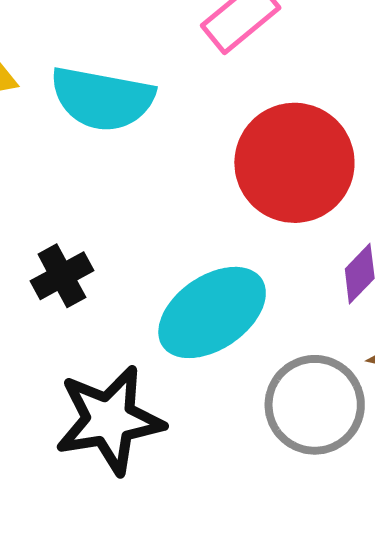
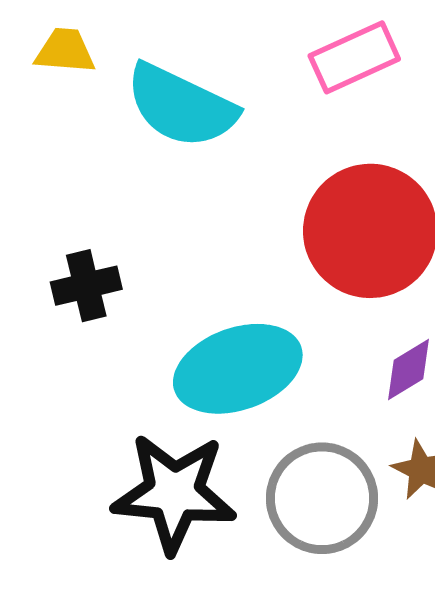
black star: (109, 420) -> (174, 493), moved

